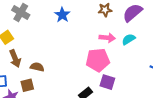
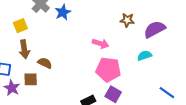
blue star: (62, 15) -> (63, 12), moved
pink arrow: (107, 38) -> (101, 44), moved

